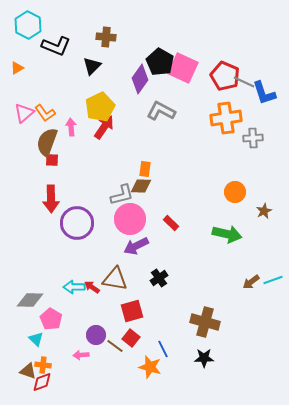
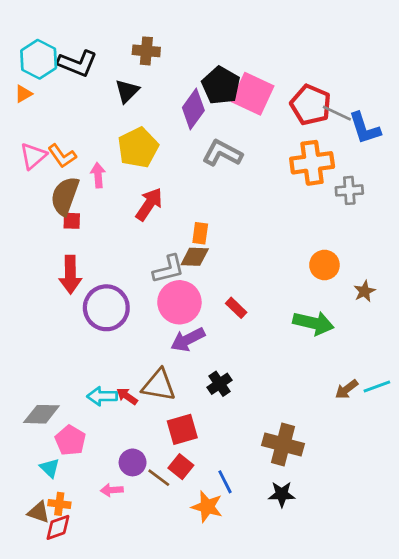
cyan hexagon: (28, 25) -> (39, 59), moved
red arrow: (104, 127) -> (149, 204), moved

